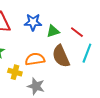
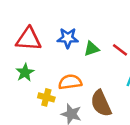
brown semicircle: (61, 56) -> (101, 103), moved

